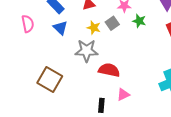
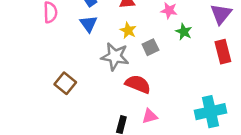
gray square: (112, 23) -> (150, 47), moved
brown square: (50, 79) -> (65, 83), size x0.7

